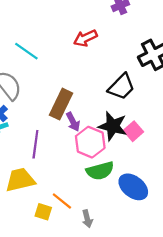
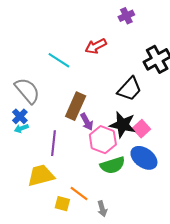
cyan line: (26, 51) -> (59, 60), moved
blue ellipse: (133, 187) -> (144, 158), moved

